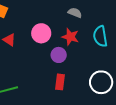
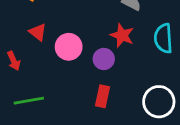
pink circle: (41, 33) -> (69, 47), moved

